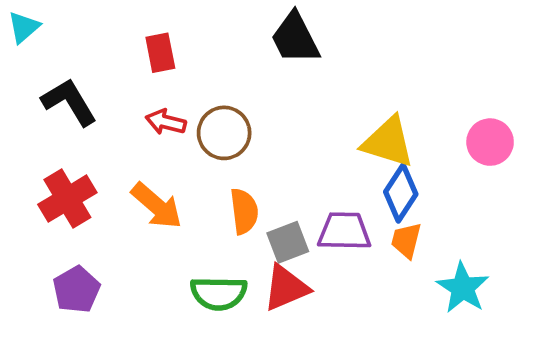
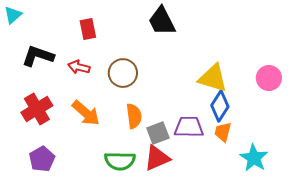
black L-shape: (69, 102) -> (38, 56), turned -40
red arrow: (166, 122) -> (79, 67), moved

